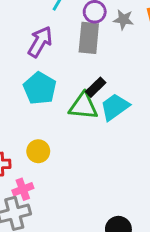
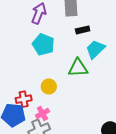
black rectangle: (96, 87) -> (83, 30), moved, turned 40
green triangle: (83, 106) -> (78, 68), moved

